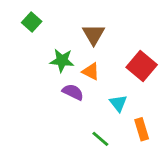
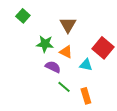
cyan triangle: (118, 103) -> (86, 65), moved, turned -40
orange rectangle: (142, 129) -> (86, 96), moved
green line: (100, 139) -> (64, 87), moved

